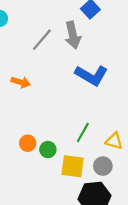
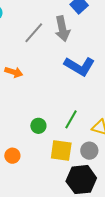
orange circle: (28, 143) -> (12, 156), moved
green circle: (48, 150) -> (38, 126), moved

